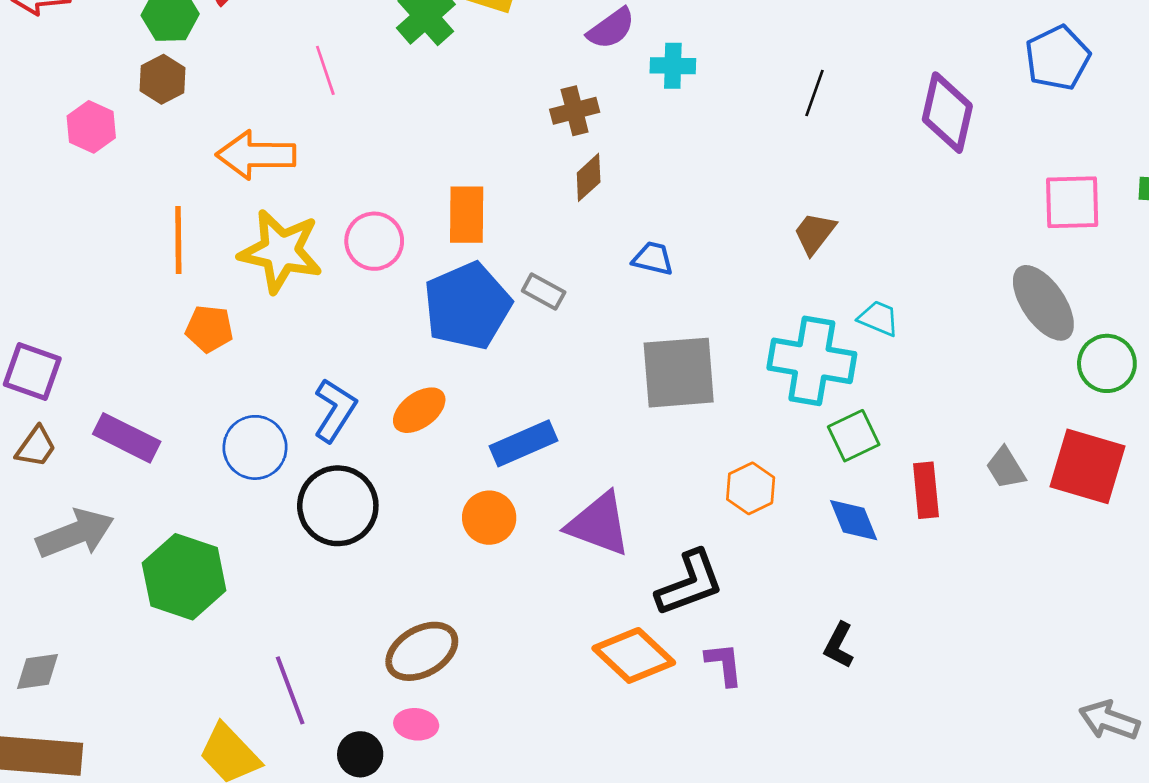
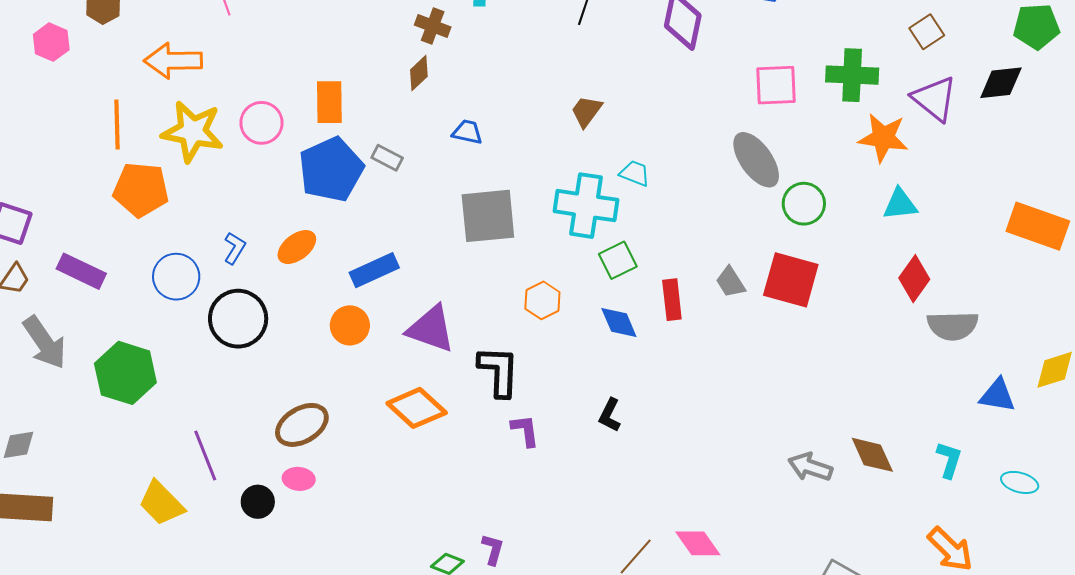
brown cross: (575, 111) -> (433, 26), moved, turned 36
orange pentagon: (209, 329) -> (141, 190), size x1.6
blue L-shape: (335, 410) -> (235, 248), size x0.7
gray arrow: (75, 534) -> (45, 343), turned 78
black L-shape: (690, 583) -> (499, 371), turned -66
orange diamond: (634, 655) -> (417, 408), moved

